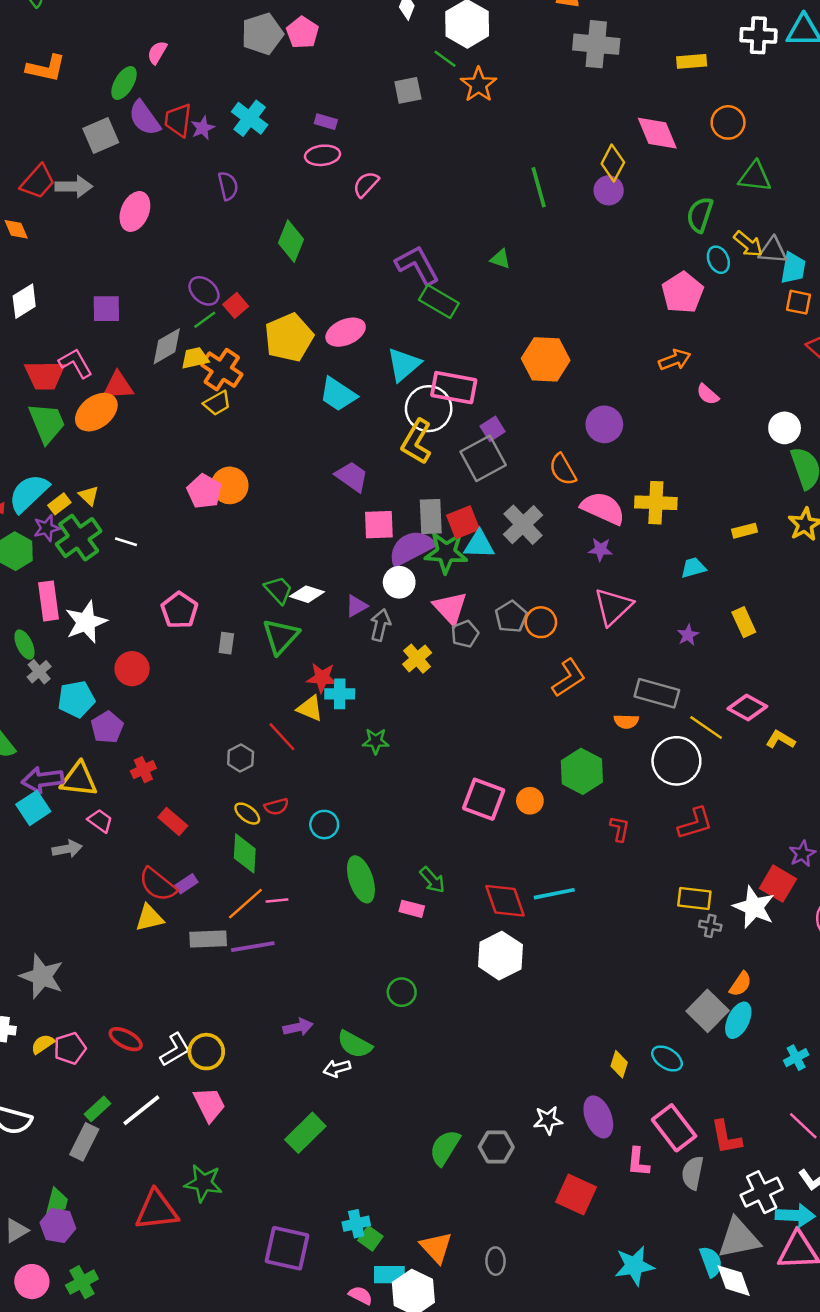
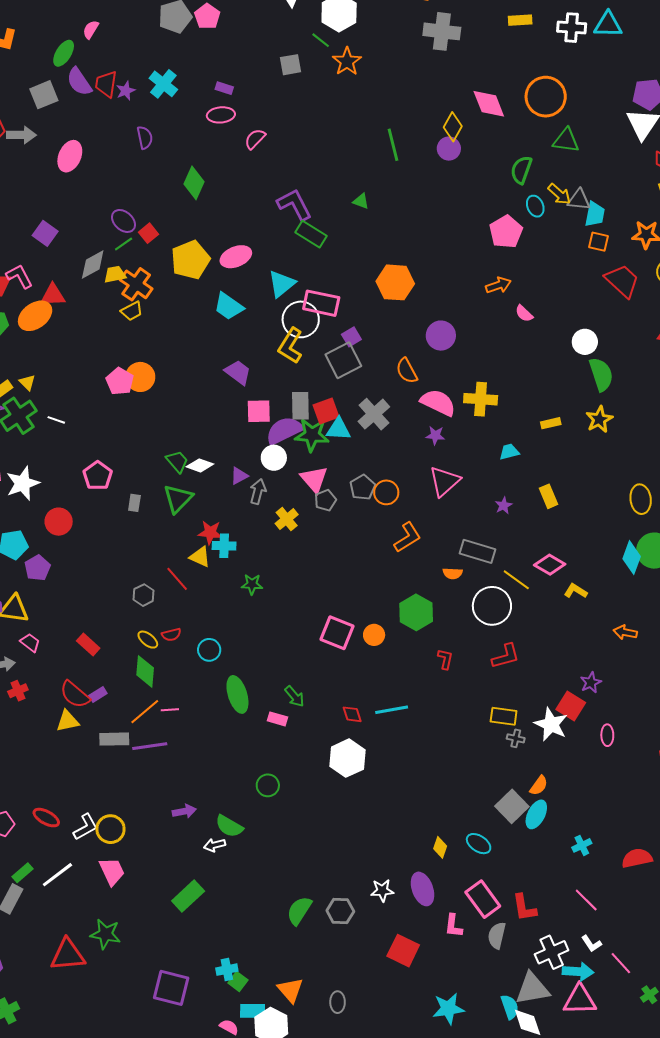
yellow rectangle: (692, 61) -> (520, 20), moved
orange circle: (728, 122) -> (546, 97), size x1.5
purple square: (106, 309) -> (45, 233), turned 35
red cross: (143, 770) -> (18, 691), moved
red diamond: (505, 901) -> (352, 714), size x0.6

